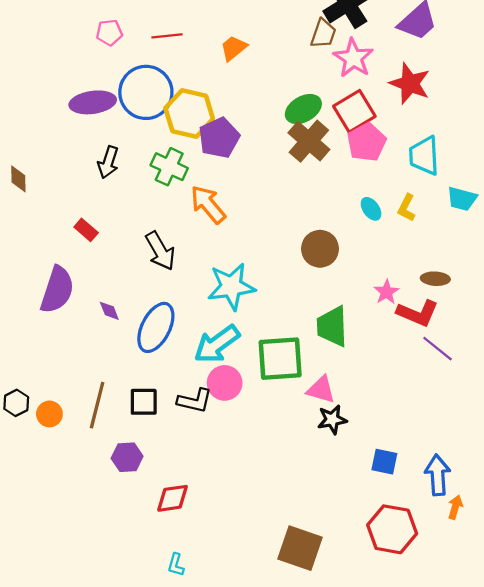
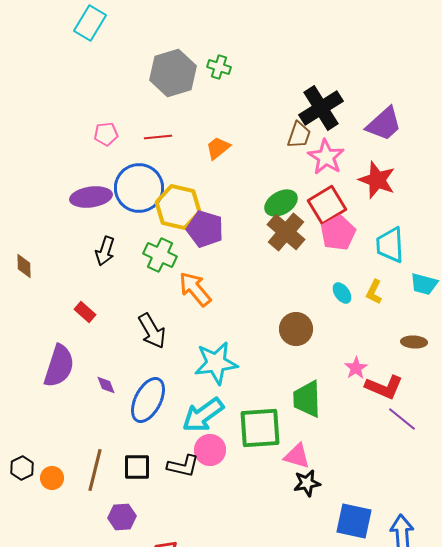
purple pentagon: (219, 138) -> (205, 229), turned -30
brown ellipse: (435, 279) -> (414, 342), moved
blue square: (384, 462) -> (354, 521), size x1.5

